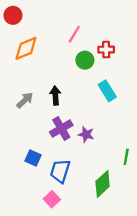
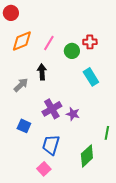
pink line: (74, 34) -> (49, 43), moved
black arrow: (55, 96) -> (42, 72), moved
blue square: (33, 158) -> (24, 126), moved

